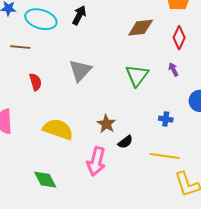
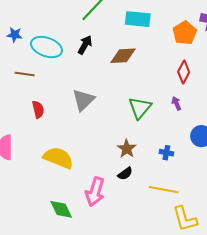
brown diamond: (141, 28) -> (123, 56), moved
brown star: (106, 124) -> (127, 149), moved
green diamond: (45, 180) -> (61, 209), moved

